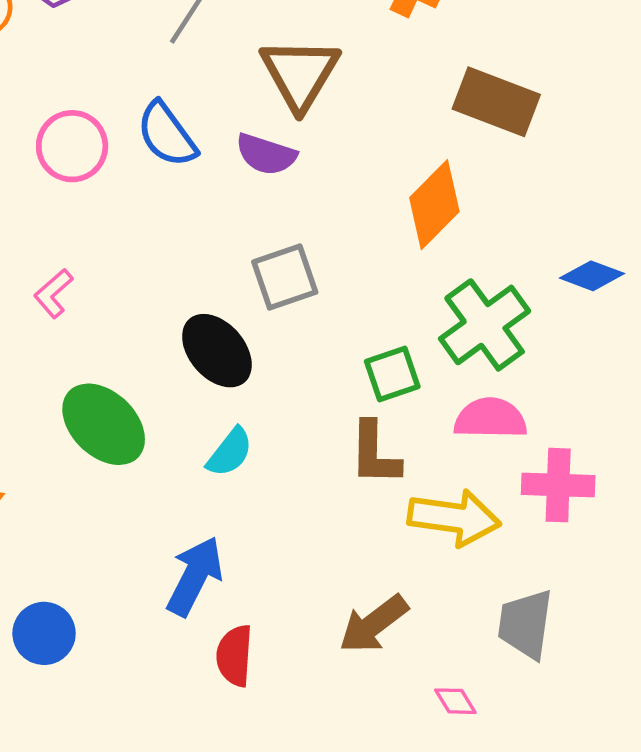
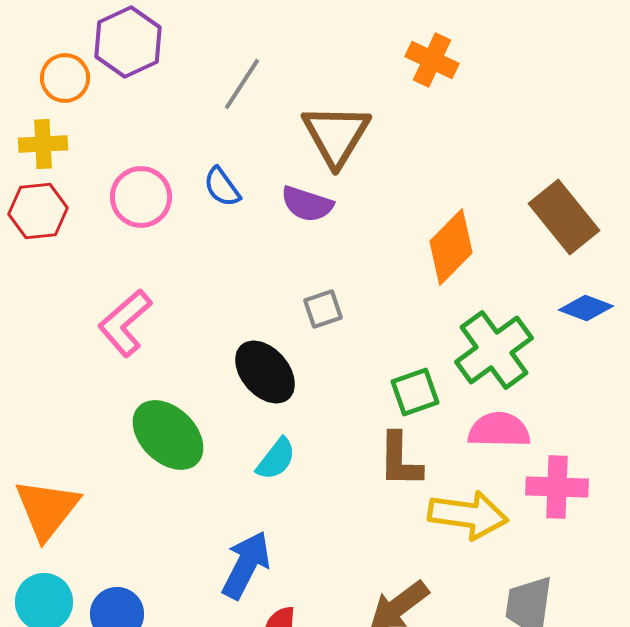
brown rectangle: (496, 102) -> (564, 217), moved, turned 30
blue semicircle: (167, 134) -> (222, 187), size x0.7
gray square: (285, 277) -> (323, 309), size x0.7
pink L-shape: (53, 293) -> (125, 323), size x1.6

